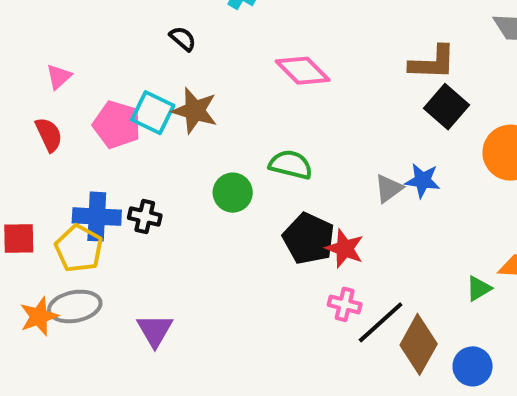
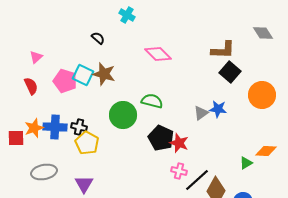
green circle: (233, 193) -> (123, 115), size x1.4
yellow pentagon: (79, 249) -> (87, 143), moved
orange star: (39, 316) -> (34, 128), moved

